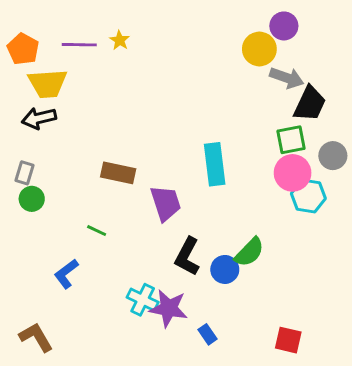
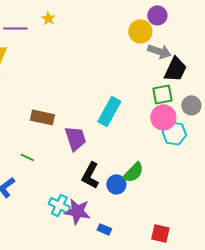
yellow star: (120, 40) -> (48, 18), moved
cyan rectangle: (215, 164) -> (109, 111), turned 36
blue rectangle: (208, 334) -> (104, 229), turned -32

